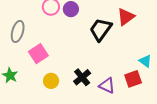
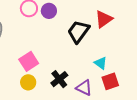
pink square: (38, 54) -> (29, 61), moved
cyan triangle: (145, 61) -> (101, 63), moved

